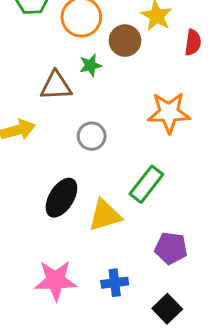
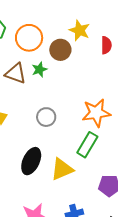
brown triangle: (56, 86) -> (16, 73), moved, turned 30
orange star: (169, 113) -> (96, 113), moved

